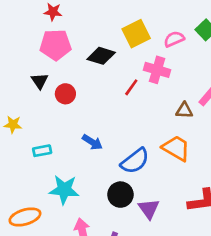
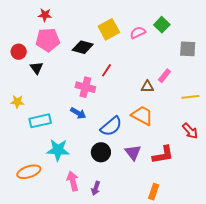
pink cross: (157, 70) -> (85, 87), moved
red circle: (65, 94) -> (19, 52), moved
cyan rectangle: (42, 151) -> (40, 121), size x1.5
purple triangle: (149, 209) -> (133, 152), moved

